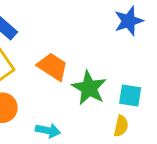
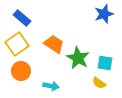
yellow semicircle: (121, 126) -> (99, 83), turned 112

